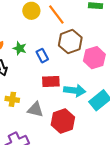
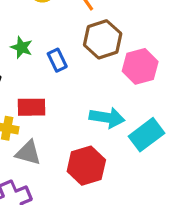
red rectangle: (51, 81) -> (32, 107), moved
gray triangle: (35, 110) -> (28, 153), moved

